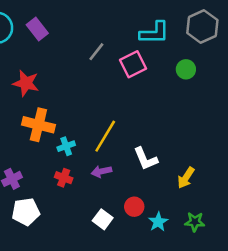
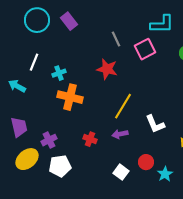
gray line: (96, 52) -> (116, 39), turned -63
red star: (26, 83) -> (107, 69), moved
cyan cross: (66, 146) -> (59, 73), moved

